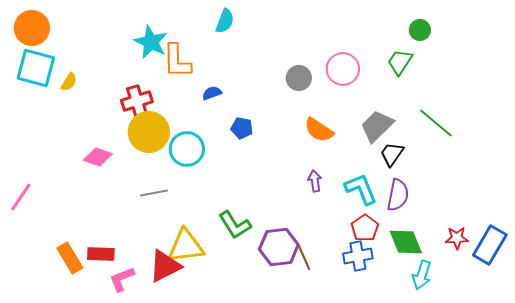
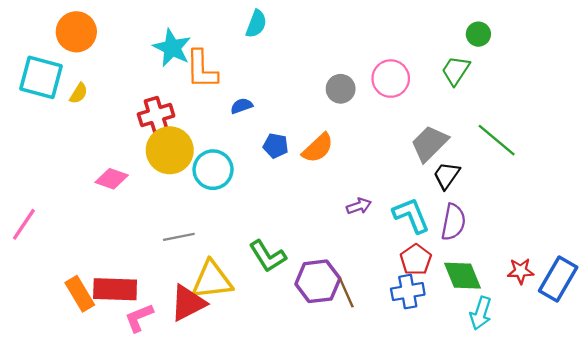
orange circle: (32, 28) -> (76, 32), moved
orange semicircle: (319, 130) -> (318, 148), moved, turned -76
purple arrow: (315, 181) -> (359, 206), turned 80
gray line: (154, 193) -> (179, 237), moved
red rectangle: (101, 254) -> (115, 289), size x1.4

